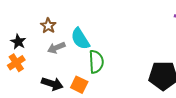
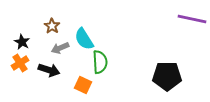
black arrow: (52, 84) -> (49, 70), moved

